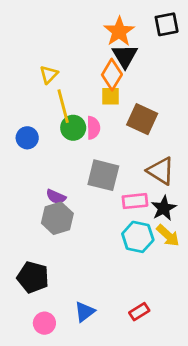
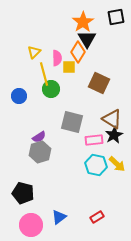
yellow square: (111, 96) -> (69, 67), moved
pink semicircle: (93, 128) -> (57, 58), moved
purple semicircle: (56, 197) -> (39, 137), turned -56
black star: (164, 208) -> (114, 135), moved
pink circle: (44, 323) -> (31, 225), size x1.5

